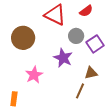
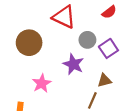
red semicircle: (86, 11) -> (109, 12), moved

